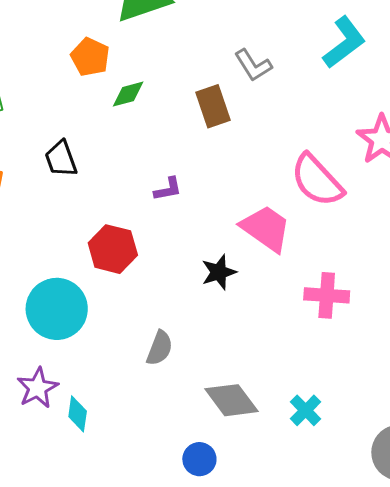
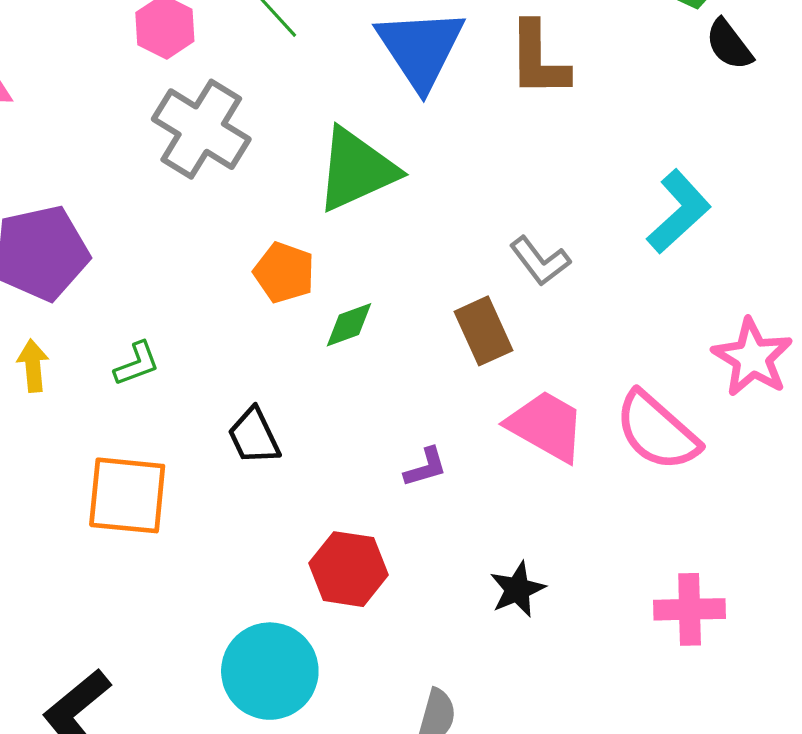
pink trapezoid: (266, 228) -> (546, 426), moved

